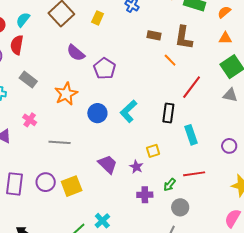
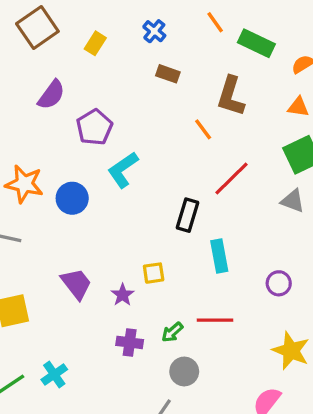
brown rectangle: (154, 35) -> (168, 74), moved
purple semicircle: (76, 53) -> (51, 95), turned -102
orange star: (66, 94) -> (24, 184), moved, turned 30
cyan L-shape: (129, 111) -> (123, 170), moved

